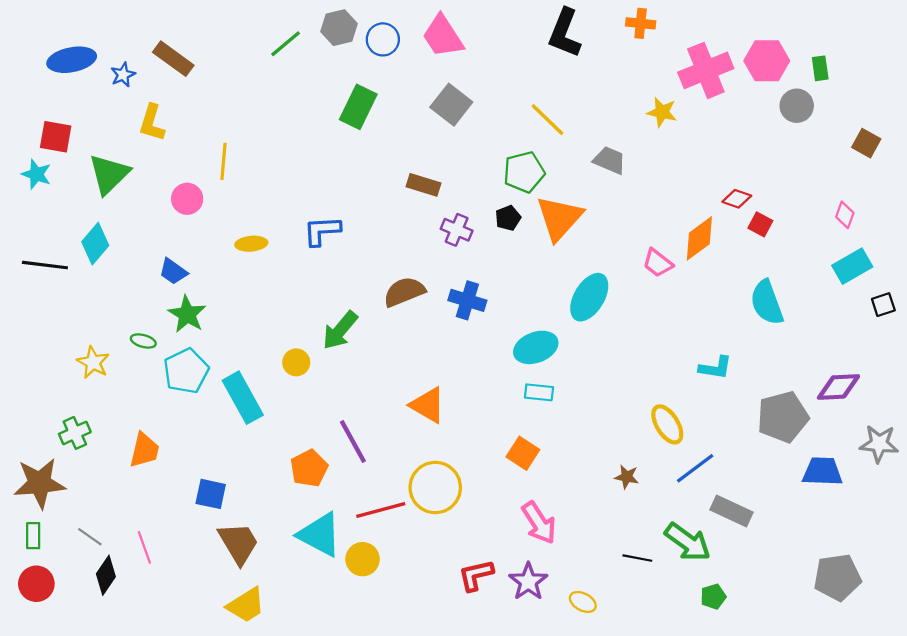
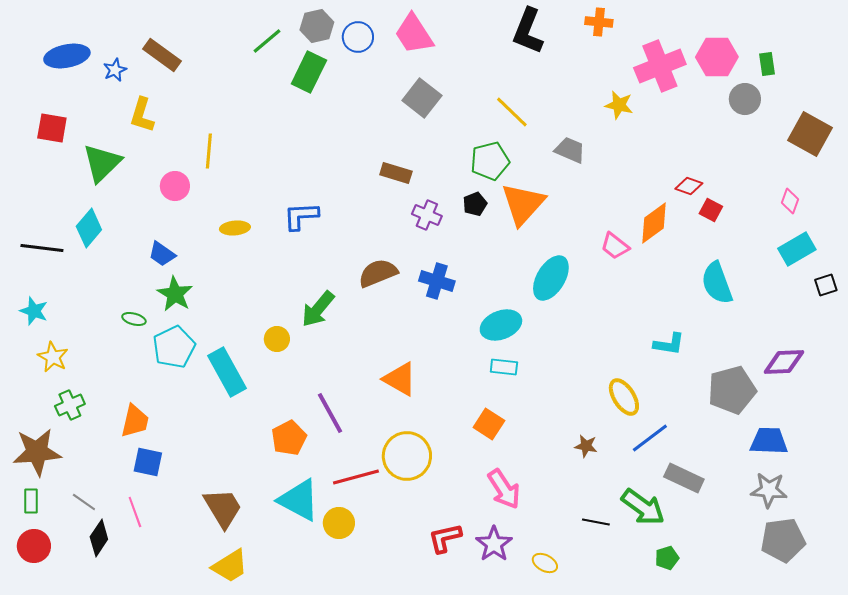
green rectangle: (358, 107) -> (309, 72), moved
brown square: (866, 143) -> (810, 134), size x1.6
cyan star: (36, 174) -> (34, 311), moved
yellow star: (93, 362) -> (53, 357), moved
gray star: (879, 444) -> (769, 490), moved
blue square: (211, 494) -> (148, 462), moved

